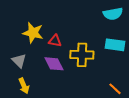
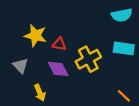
yellow cross: (82, 55) -> (88, 59), turned -30
yellow arrow: (24, 86) -> (40, 93), moved

